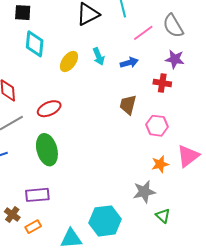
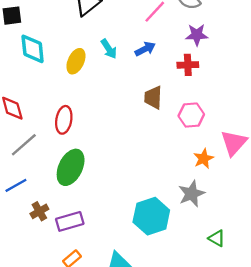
red ellipse: (49, 109) -> (64, 120), turned -45
green ellipse: (47, 150) -> (71, 167), turned 52
brown cross: (12, 215) -> (39, 211), moved, turned 35
green triangle: (163, 216) -> (217, 238), moved
cyan hexagon: (105, 221) -> (151, 216), moved

